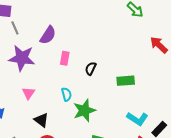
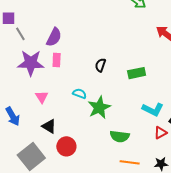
pink rectangle: (65, 58) -> (57, 60), moved
cyan semicircle: (67, 94) -> (80, 94), turned -48
black triangle: (41, 120) -> (49, 126), moved

